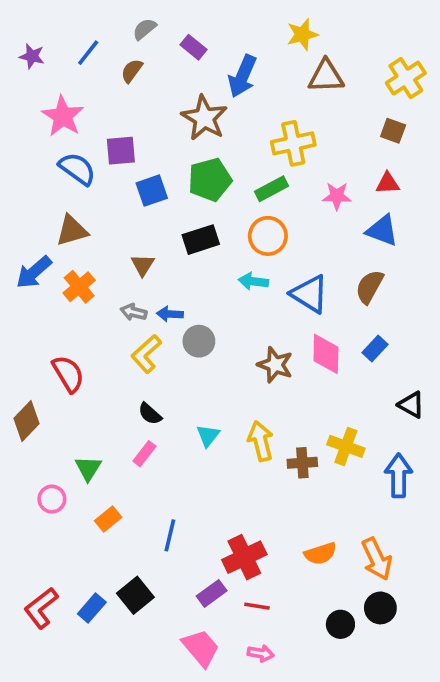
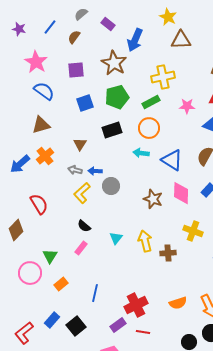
yellow star: (302, 34) -> (168, 17), turned -30
purple square: (121, 151) -> (76, 70), moved
blue arrow: (34, 272) -> (20, 164), moved
yellow cross: (346, 446) -> (193, 231), moved
pink circle: (52, 499) -> (30, 273), size x1.5
blue rectangle: (92, 608) -> (52, 320), moved

